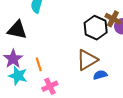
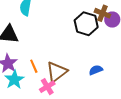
brown triangle: (87, 60) -> (57, 72), moved
cyan star: (18, 76) -> (14, 80), turned 30

